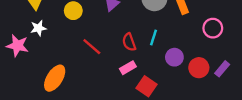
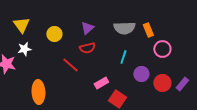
pink circle: (213, 28) -> (162, 49), moved
red semicircle: (129, 42) -> (87, 48), moved, turned -84
orange ellipse: (55, 78) -> (38, 92), turned -35

